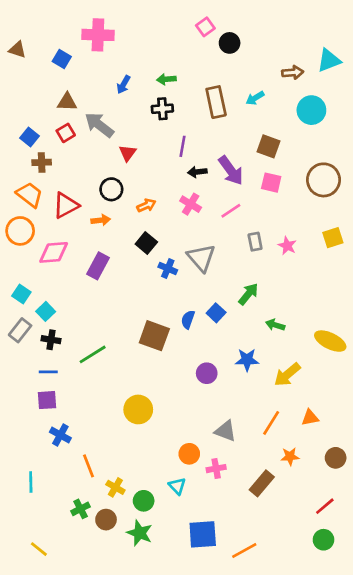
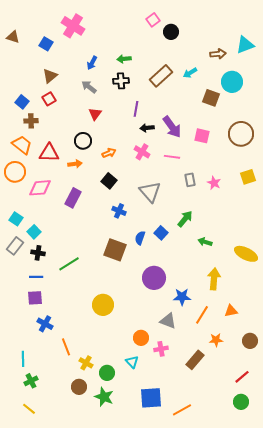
pink cross: (98, 35) -> (73, 26), turned 30
brown triangle: (67, 102) -> (50, 76), turned -42
brown rectangle: (216, 102) -> (161, 76), turned 60
gray arrow: (99, 125) -> (89, 87), moved, size x0.7
brown square: (268, 146) -> (211, 98), moved
red triangle: (66, 205) -> (49, 153), turned 30
pink line: (231, 211) -> (172, 157), turned 42
blue cross: (168, 269) -> (119, 211), moved
blue star: (247, 360) -> (182, 297), moved
purple circle: (207, 373) -> (154, 278), size x1.5
yellow arrow: (287, 375) -> (214, 279), turned 135
green cross: (81, 509) -> (31, 381), moved

